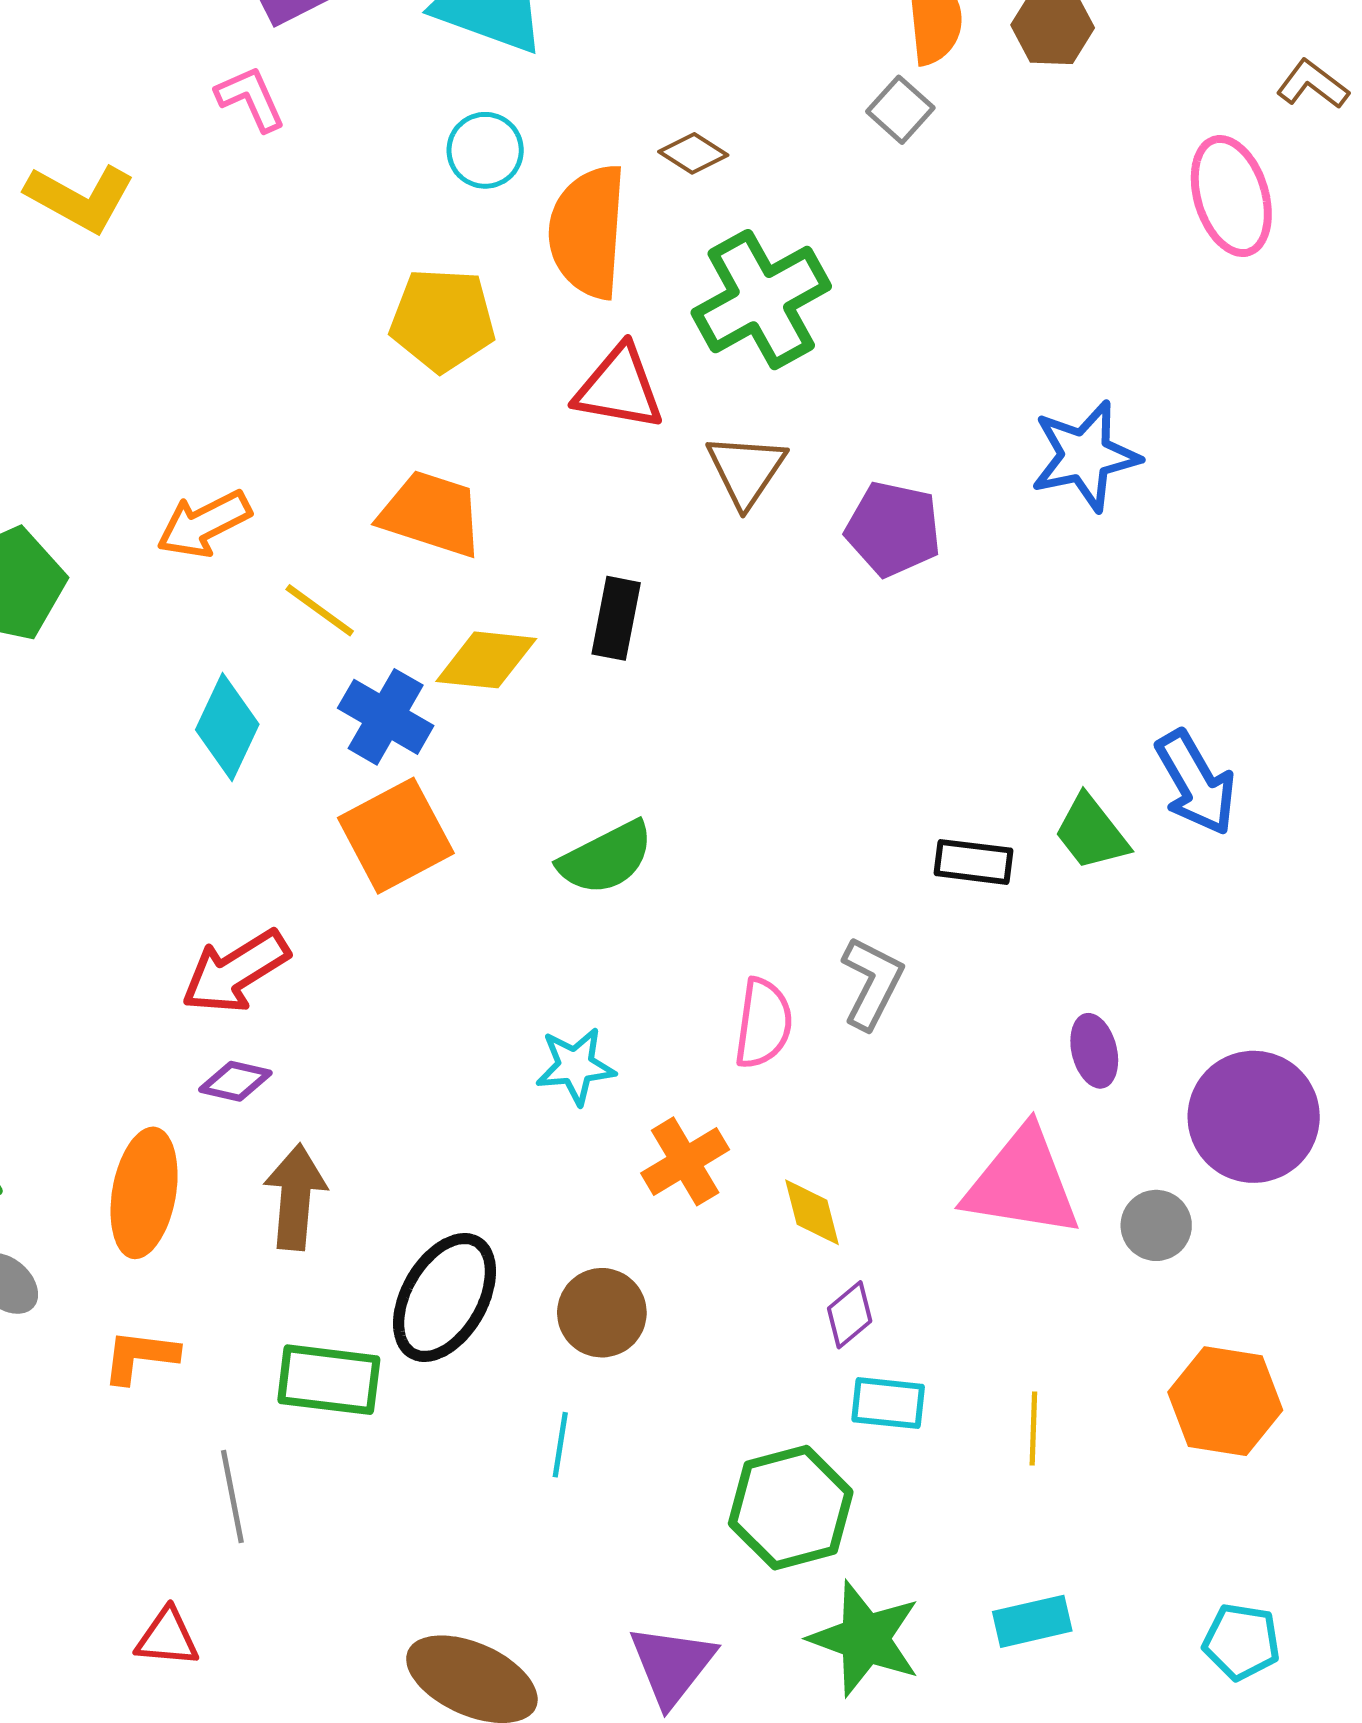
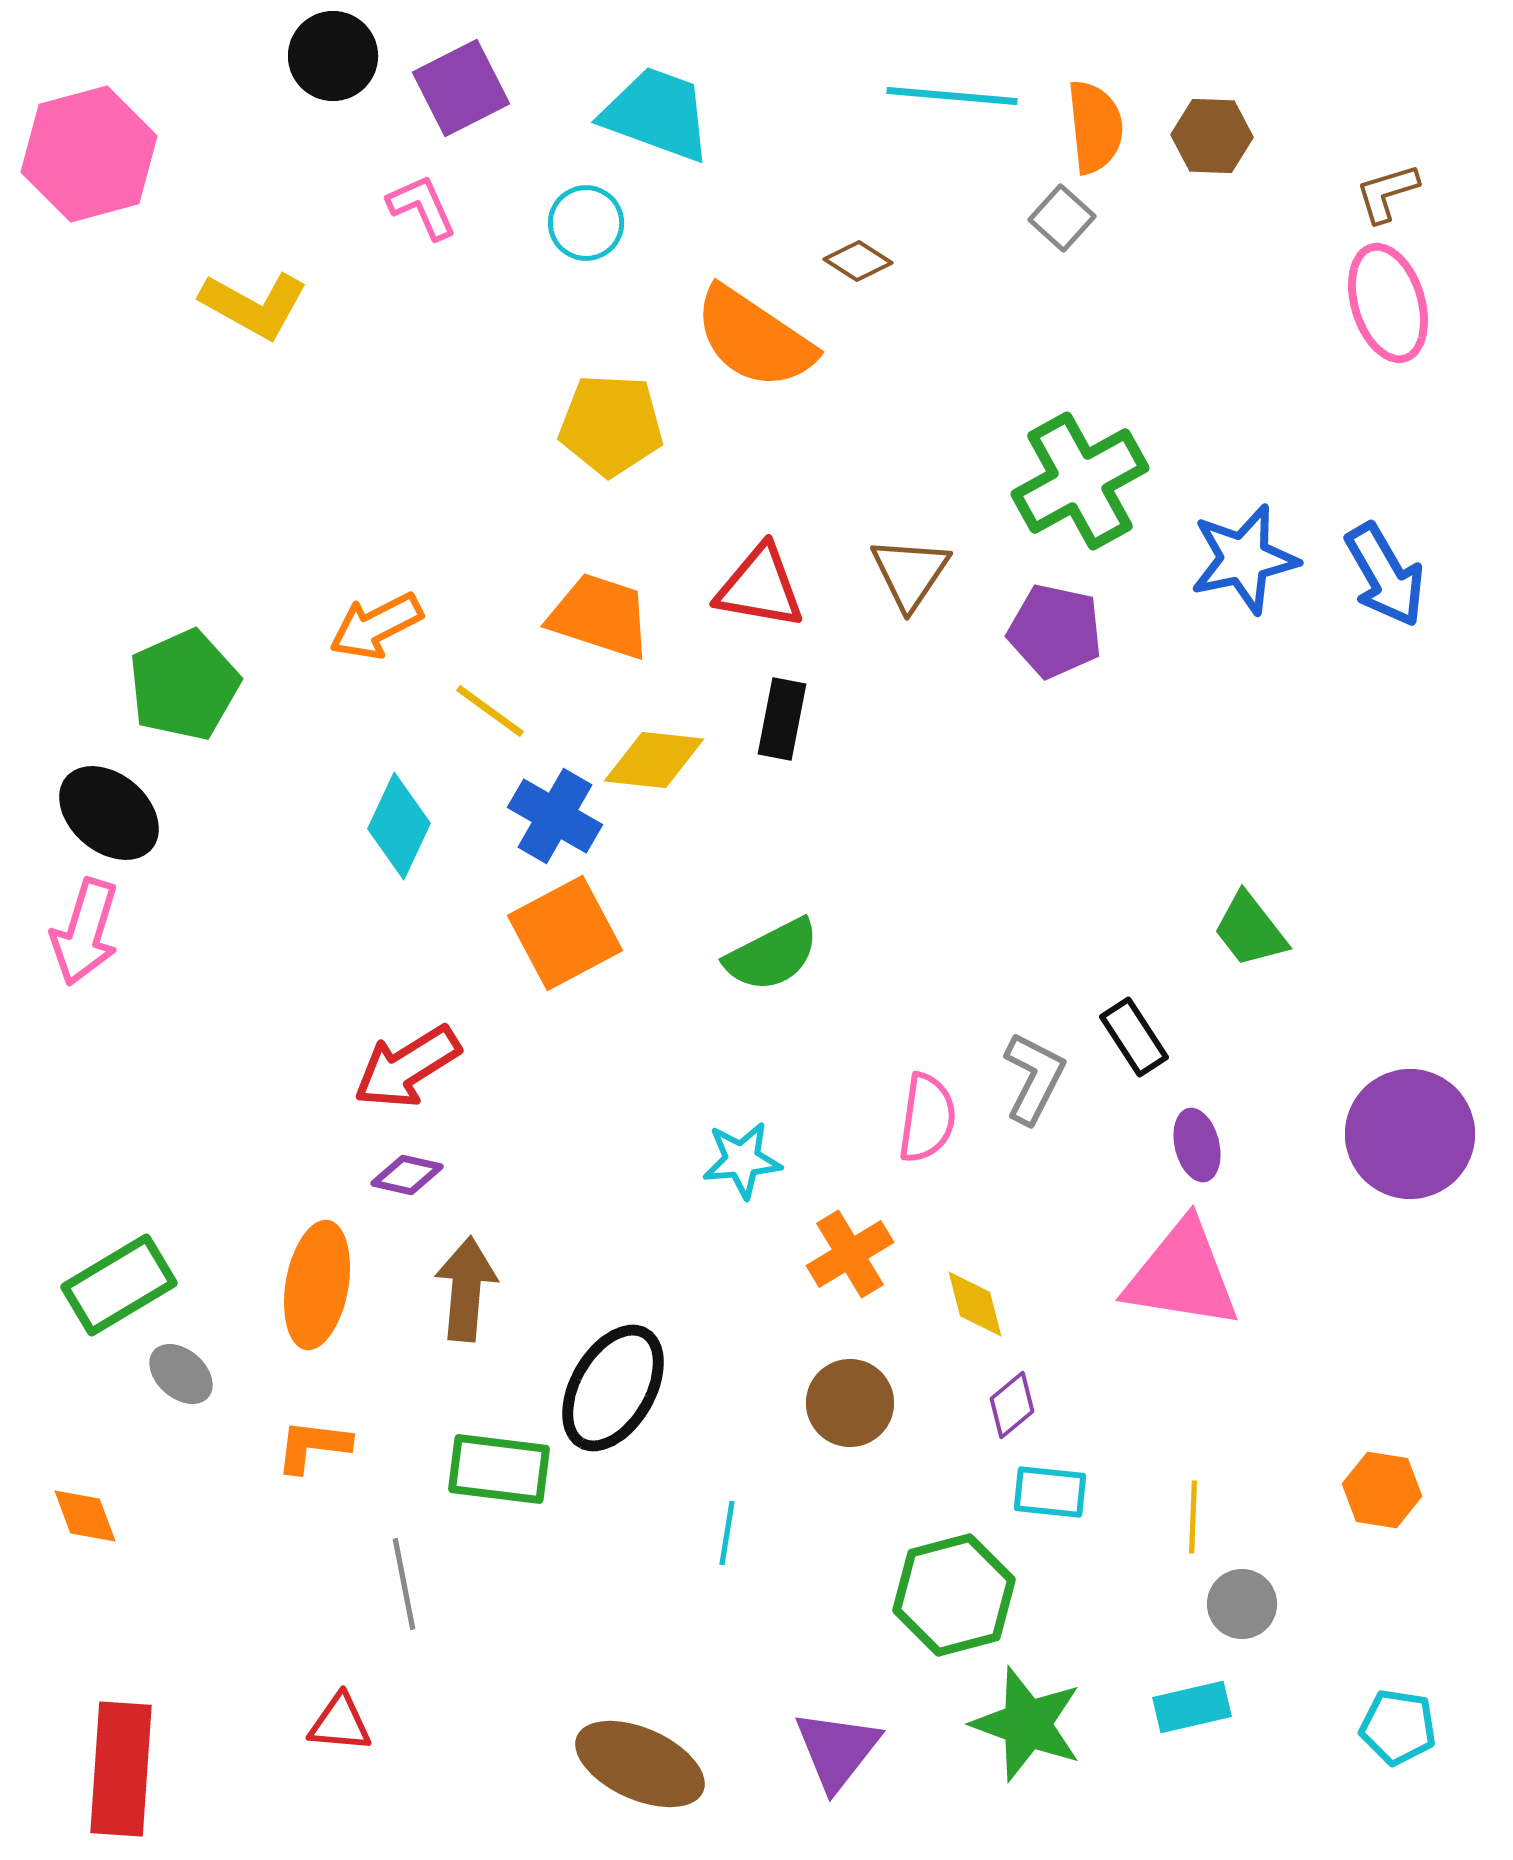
brown L-shape: (1313, 84) -> (1387, 193), moved, turned -54
cyan circle: (485, 150) -> (586, 223), moved
orange semicircle: (588, 232) -> (754, 338), turned -60
green cross: (761, 300) -> (1080, 481), moved
red triangle: (619, 388) -> (760, 587), moved
blue arrow: (1196, 783) -> (1385, 575), moved
black rectangle: (973, 862) -> (1134, 1037), moved, turned 50
purple ellipse: (1094, 1051) -> (1197, 1145), moved
purple circle: (1254, 1117) -> (1410, 1134), moved
gray circle: (1156, 1225) -> (1242, 1604), moved
brown circle: (602, 1313) -> (850, 1403), moved
orange hexagon: (1225, 1401) -> (1382, 1490), size x0.7

